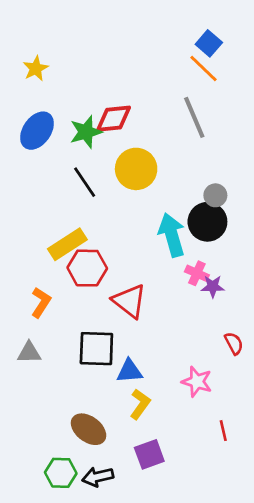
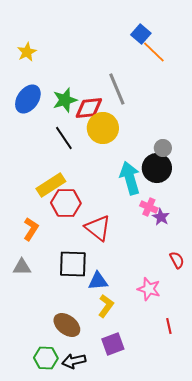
blue square: (209, 43) -> (141, 34), moved
gray line: (194, 117) -> (117, 89), moved
red diamond: (114, 119) -> (89, 108), moved
purple star: (213, 287) -> (161, 217), turned 30

